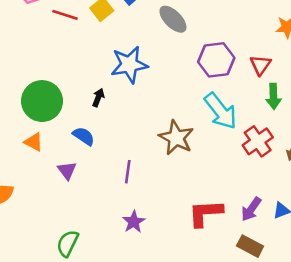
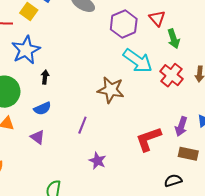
blue star: (129, 65) -> (26, 50), moved
blue semicircle: (84, 136) -> (42, 108), turned 138
purple line: (128, 172) -> (82, 125), turned 30

